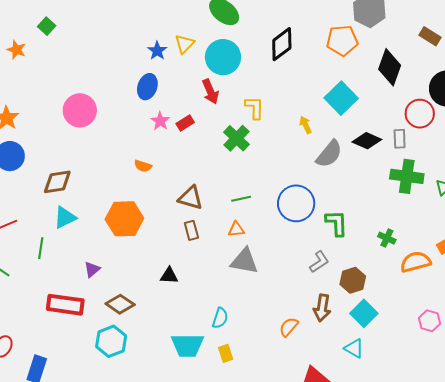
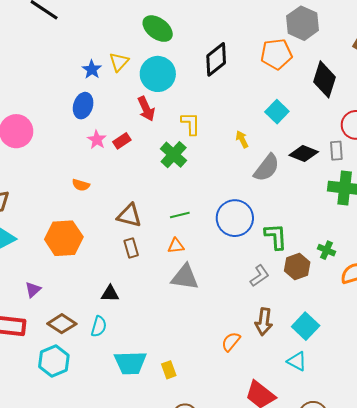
cyan square: (341, 98) -> (277, 112), size x0.7
brown hexagon: (353, 280) -> (297, 267), moved
cyan semicircle: (220, 318) -> (99, 326), moved

